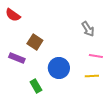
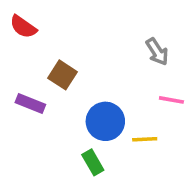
yellow line: (92, 76) -> (145, 139), moved
green rectangle: (36, 86) -> (93, 162), moved

